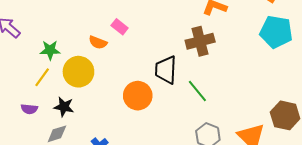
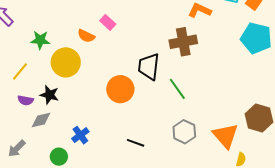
yellow line: (42, 77) -> (20, 71), moved
purple semicircle: (29, 109) -> (26, 100), moved

